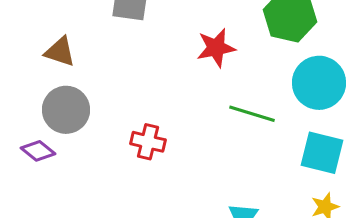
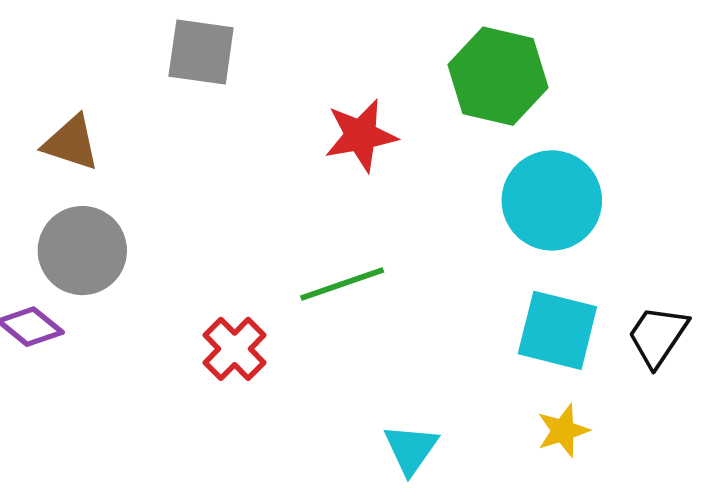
green line: (252, 114) -> (342, 284), moved, turned -36
red cross: (148, 142) -> (235, 349), moved, turned 32

